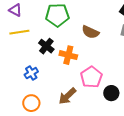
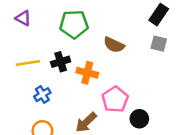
yellow line: (19, 32) -> (28, 63), moved
black cross: (46, 46) -> (61, 62), turned 35

